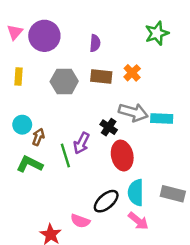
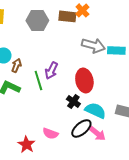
orange cross: (132, 73) -> (82, 10), moved
black cross: (109, 127) -> (73, 101), moved
cyan semicircle: (136, 193) -> (95, 110), turned 115
black ellipse: (106, 201) -> (81, 128), moved

